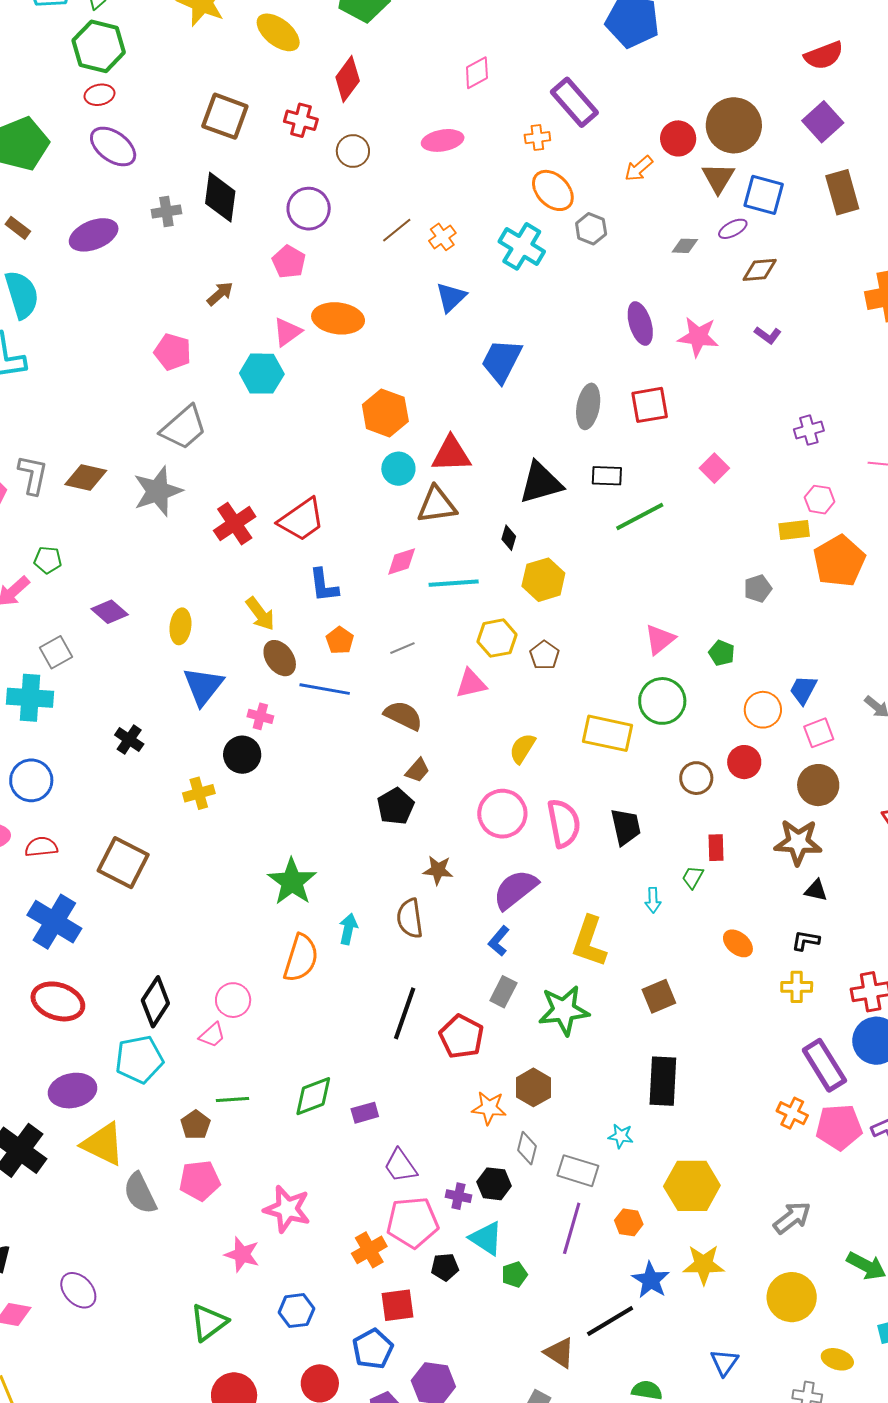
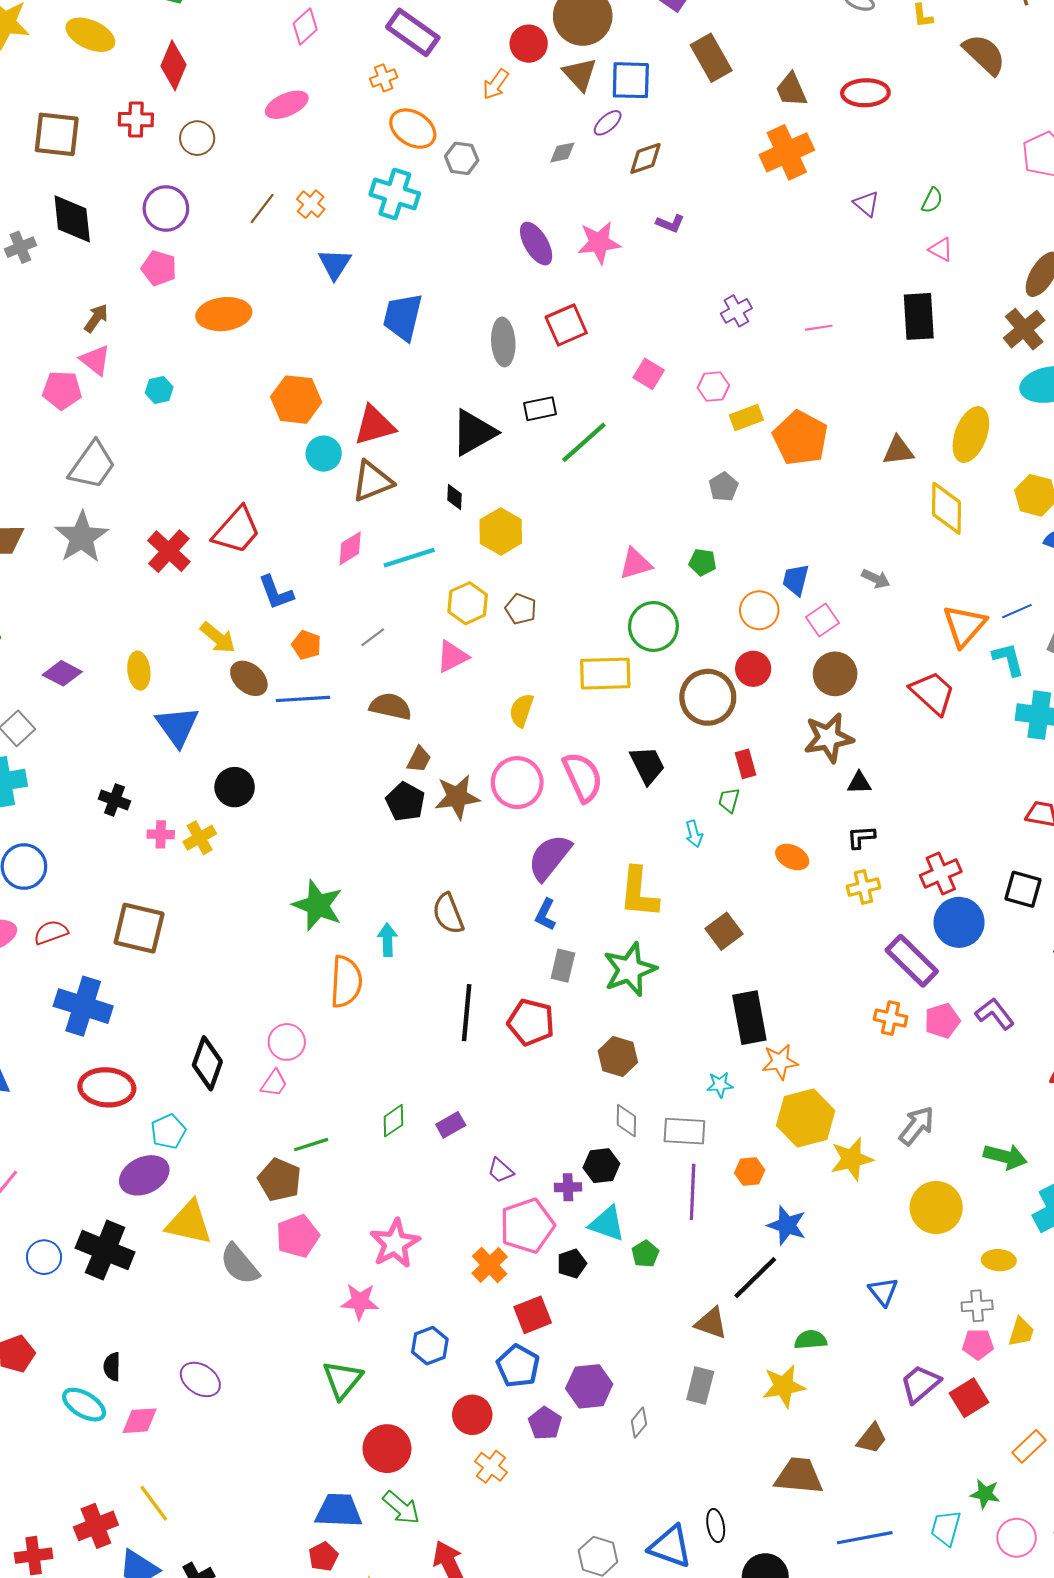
pink triangle: (287, 332) -> (95, 360), moved, turned -32
cyan hexagon: (262, 374) -> (159, 390), size x0.6
pink hexagon: (820, 500) -> (713, 387), moved
pink triangle: (660, 639) -> (635, 564), turned 36
pink cross: (260, 716) -> (161, 834), moved
brown circle: (696, 778) -> (708, 697), size x1.6
brown star: (438, 870) -> (457, 797), moved, size x1.4
cyan pentagon: (139, 1059) -> (168, 1132), moved, size x0.7
green diamond: (313, 1096) -> (393, 1121), size x0.7
orange star: (489, 1108) -> (780, 1062), moved
brown pentagon: (196, 1125) -> (279, 1180), size x1.4
pink pentagon: (839, 1127) -> (942, 1021), size x0.7
purple trapezoid: (400, 1166) -> (501, 1171), size x0.7
pink star: (287, 1209) -> (395, 1243), turned -30
yellow star: (704, 1265) -> (852, 1159), moved

